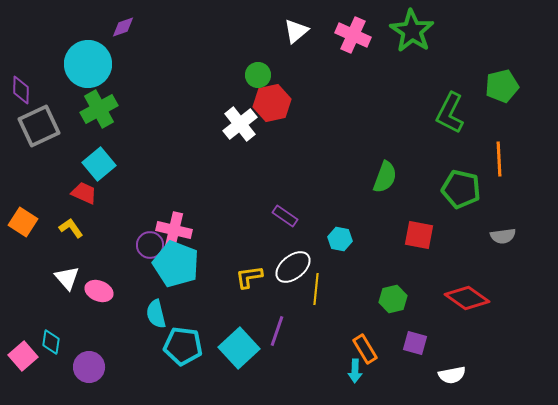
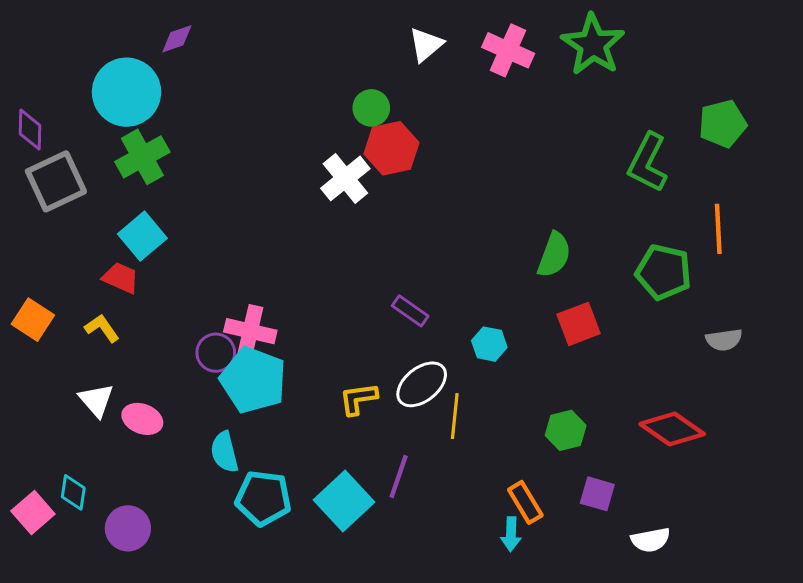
red square: (419, 235) -> (579, 324), moved, turned -32

